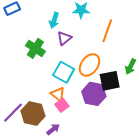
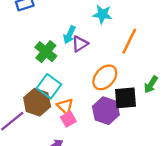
cyan arrow: (54, 20) -> (69, 35), moved
cyan square: (64, 72) -> (49, 86), moved
brown hexagon: (33, 113) -> (37, 102), moved

